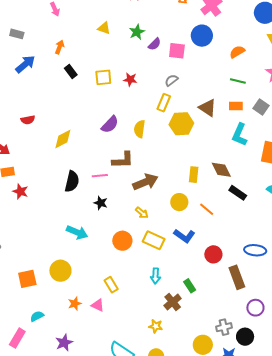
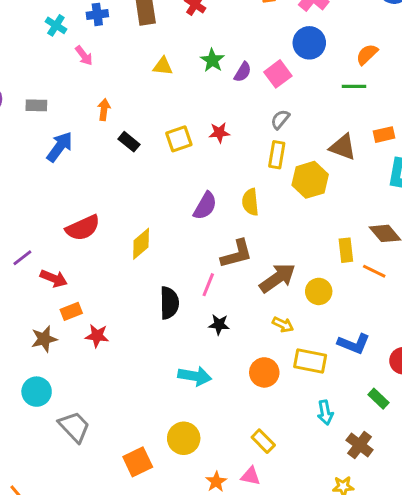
pink square: (177, 51) -> (278, 74), turned -30
green line: (238, 81) -> (354, 86), moved
red semicircle: (28, 120) -> (83, 228), size x1.6
pink line: (100, 176) -> (208, 285), turned -49
yellow circle: (179, 202) -> (319, 291), moved
orange line: (207, 209) -> (374, 271), moved
green rectangle: (190, 286) -> (378, 399), moved

